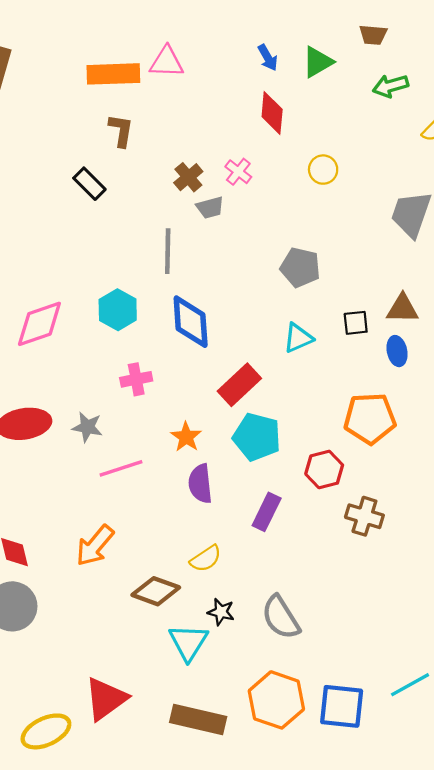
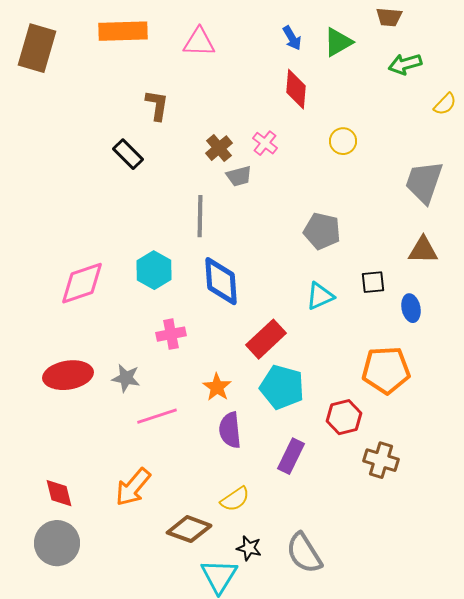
orange rectangle: (113, 74) -> (123, 31), moved
brown triangle: (402, 309) -> (423, 250), moved

